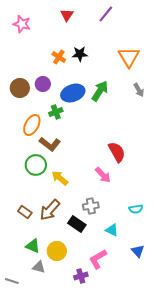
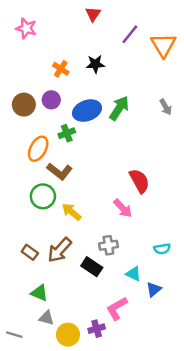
purple line: (106, 14) -> (130, 34), moved
red triangle: (67, 15) -> (93, 14), moved
orange cross: (59, 57) -> (61, 69), moved
orange triangle: (129, 57) -> (163, 45), moved
yellow circle: (57, 251) -> (68, 335), moved
blue triangle: (138, 251) -> (154, 289), moved, turned 32

